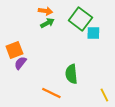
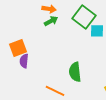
purple semicircle: (20, 63) -> (24, 61), turned -32

